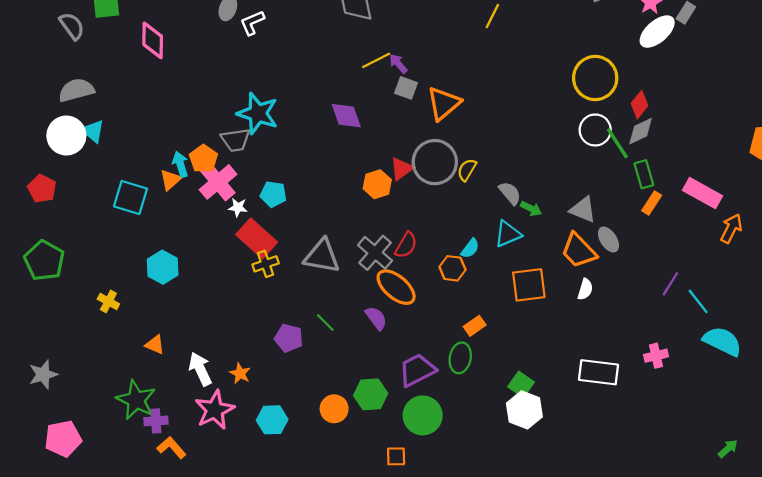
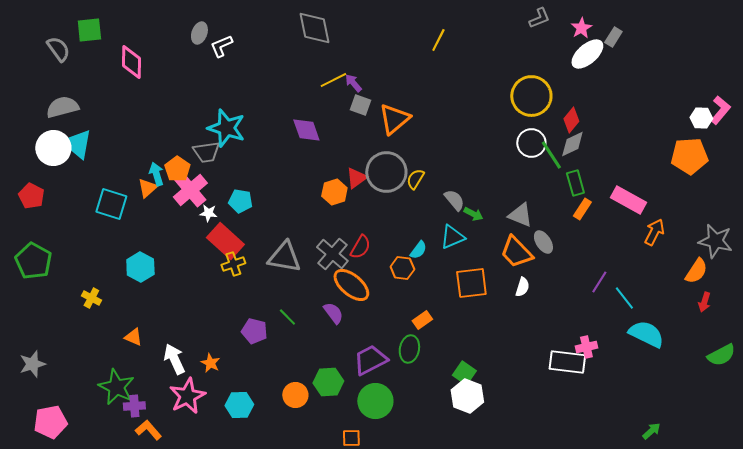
cyan triangle: (93, 131) -> (77, 144), size x1.4
white rectangle: (599, 372) -> (567, 362), moved

